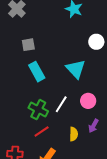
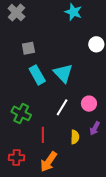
cyan triangle: (76, 69) -> (63, 73), moved
green cross: (38, 110) -> (21, 113), moved
red line: (42, 132) -> (43, 135), turned -56

